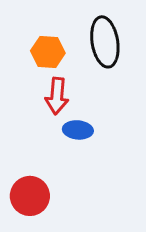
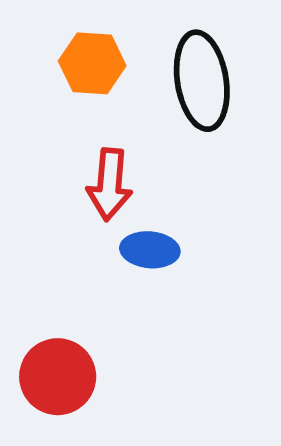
orange hexagon: (48, 52) -> (92, 63), moved

